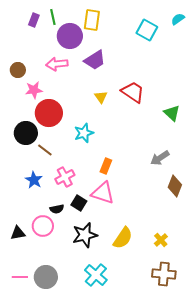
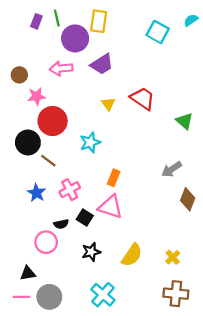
black triangle: (18, 233) -> (28, 273), moved
black star: (85, 235) -> (91, 252), size x0.7

